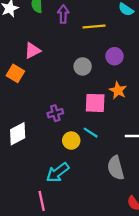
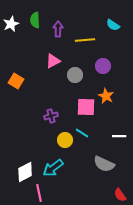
pink triangle: (32, 51) -> (53, 61), moved
white diamond: (18, 134) -> (25, 172), moved
gray semicircle: (116, 168) -> (104, 164), turned -50

